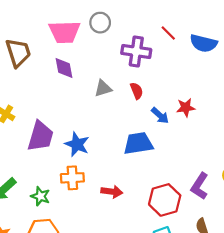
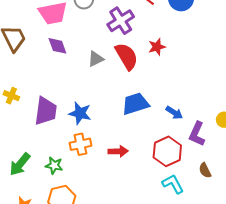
purple cross: (136, 51) -> (121, 21), turned -32
red semicircle: (137, 91) -> (127, 56), size x1.8
red star: (186, 108) -> (157, 47), moved
blue arrow: (160, 115) -> (174, 113), moved

